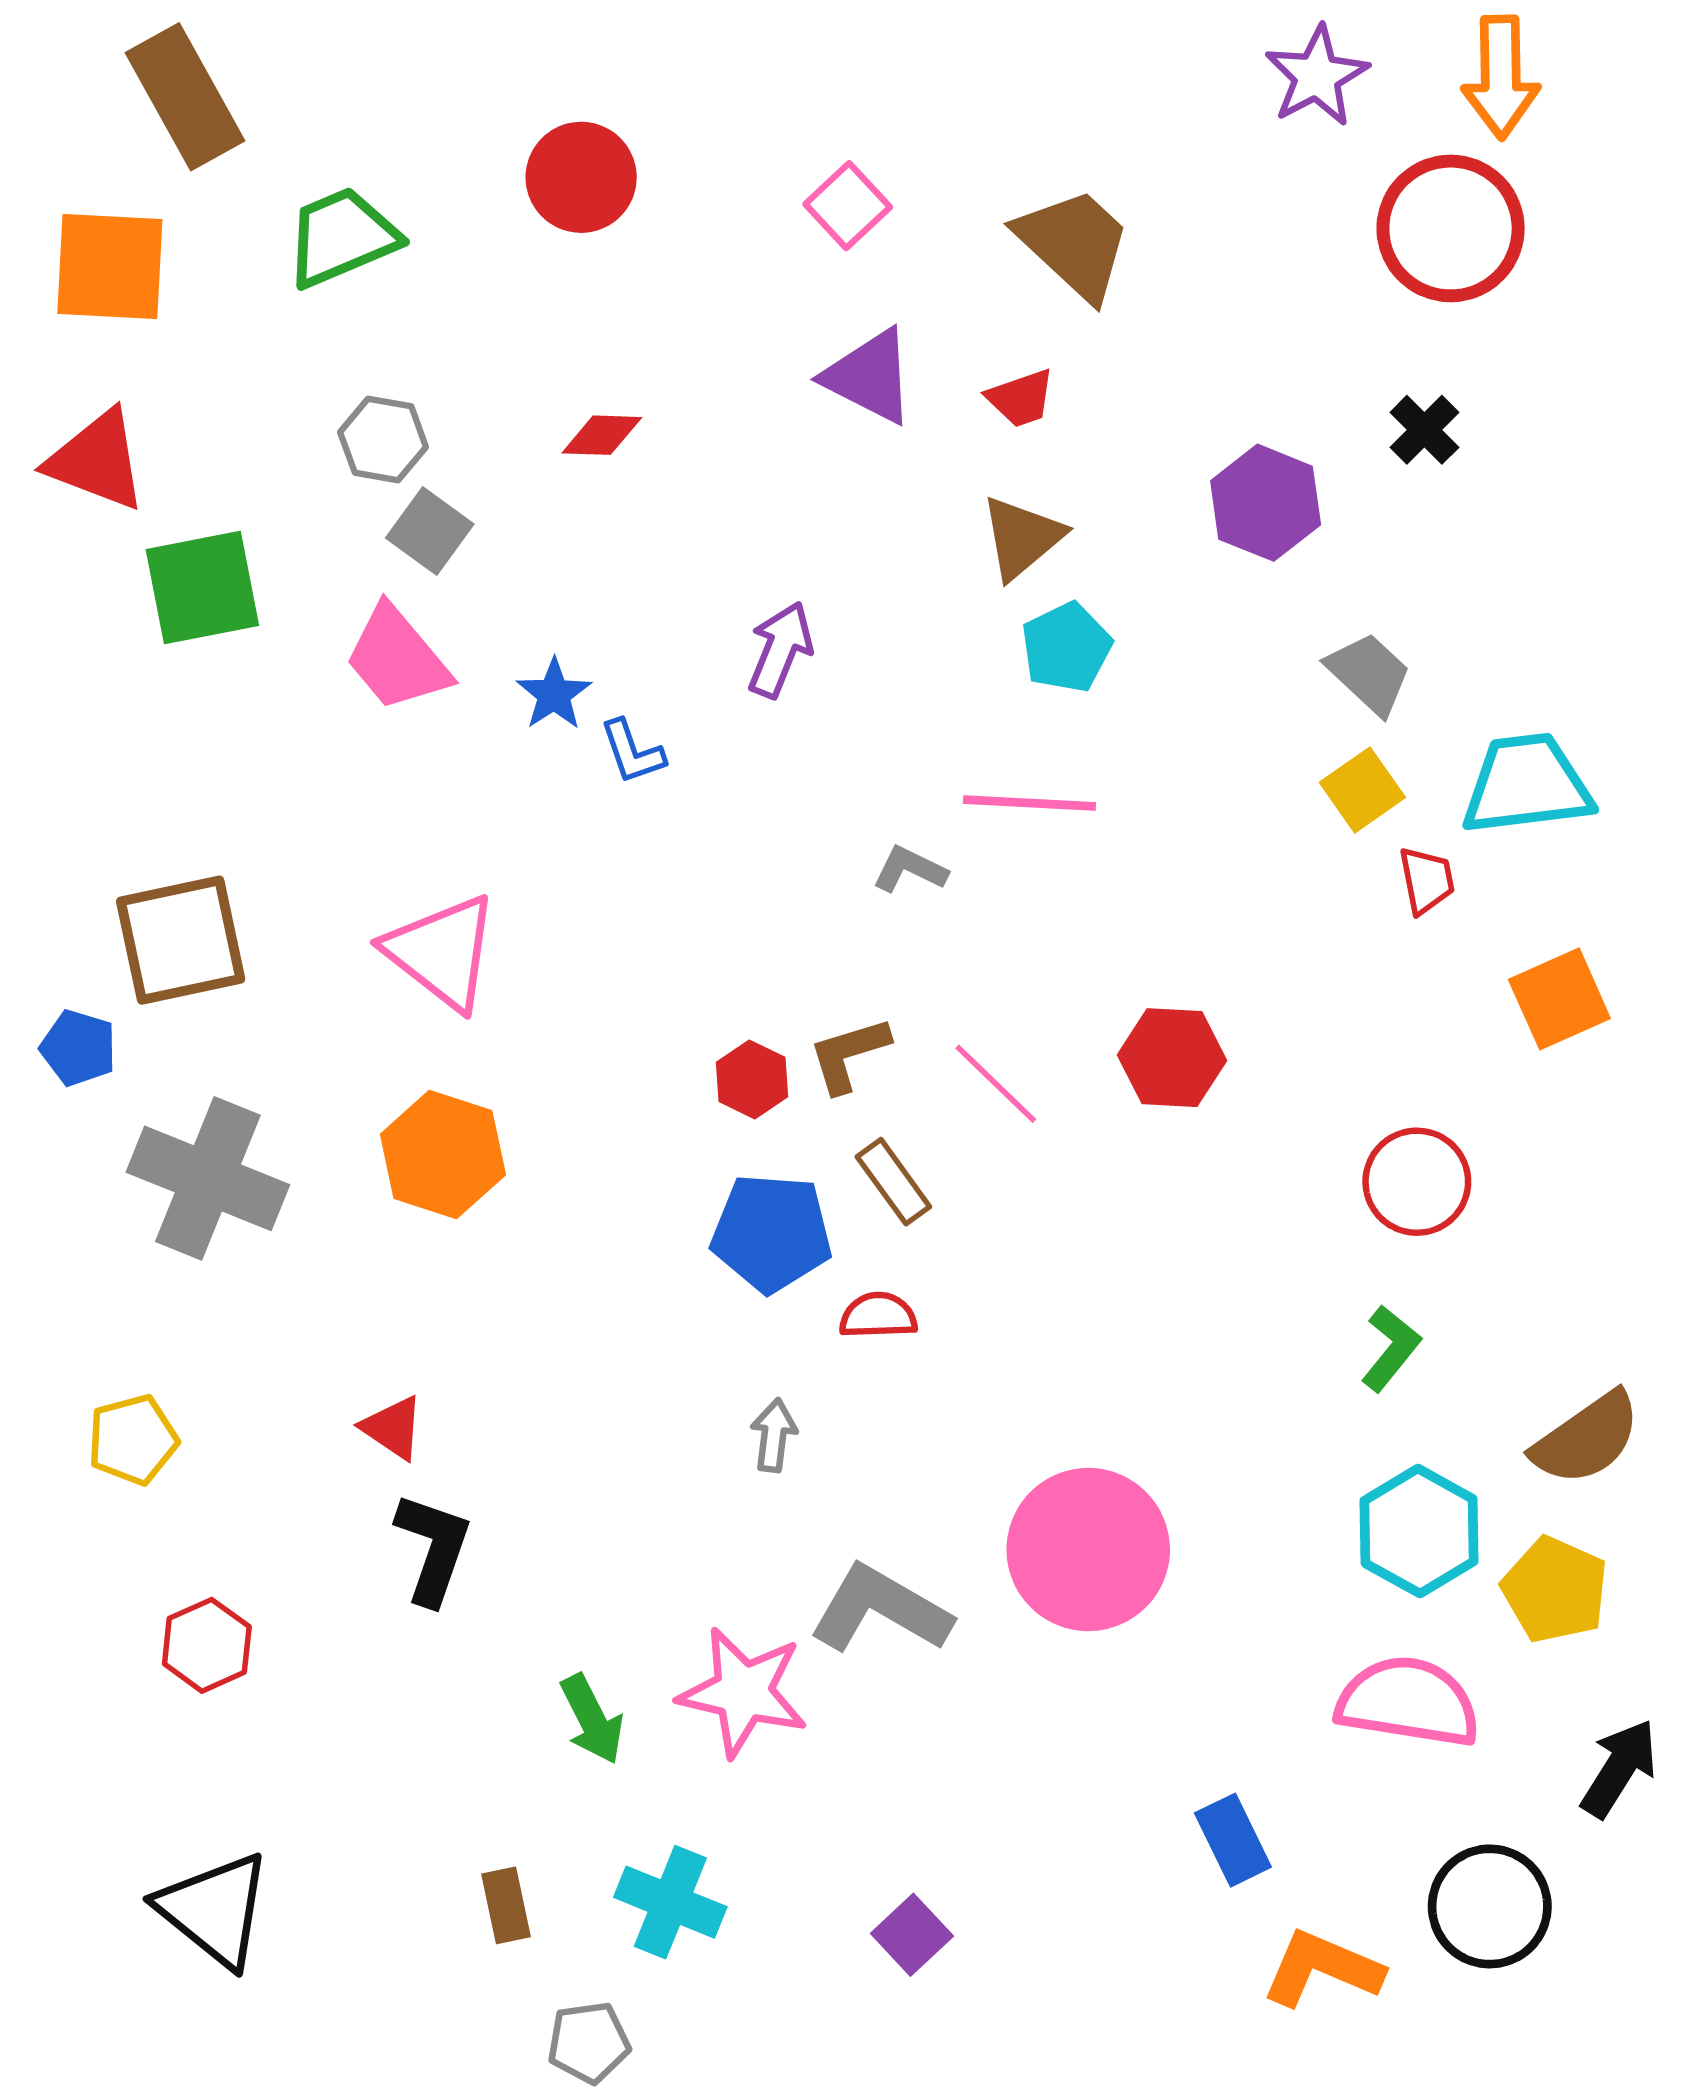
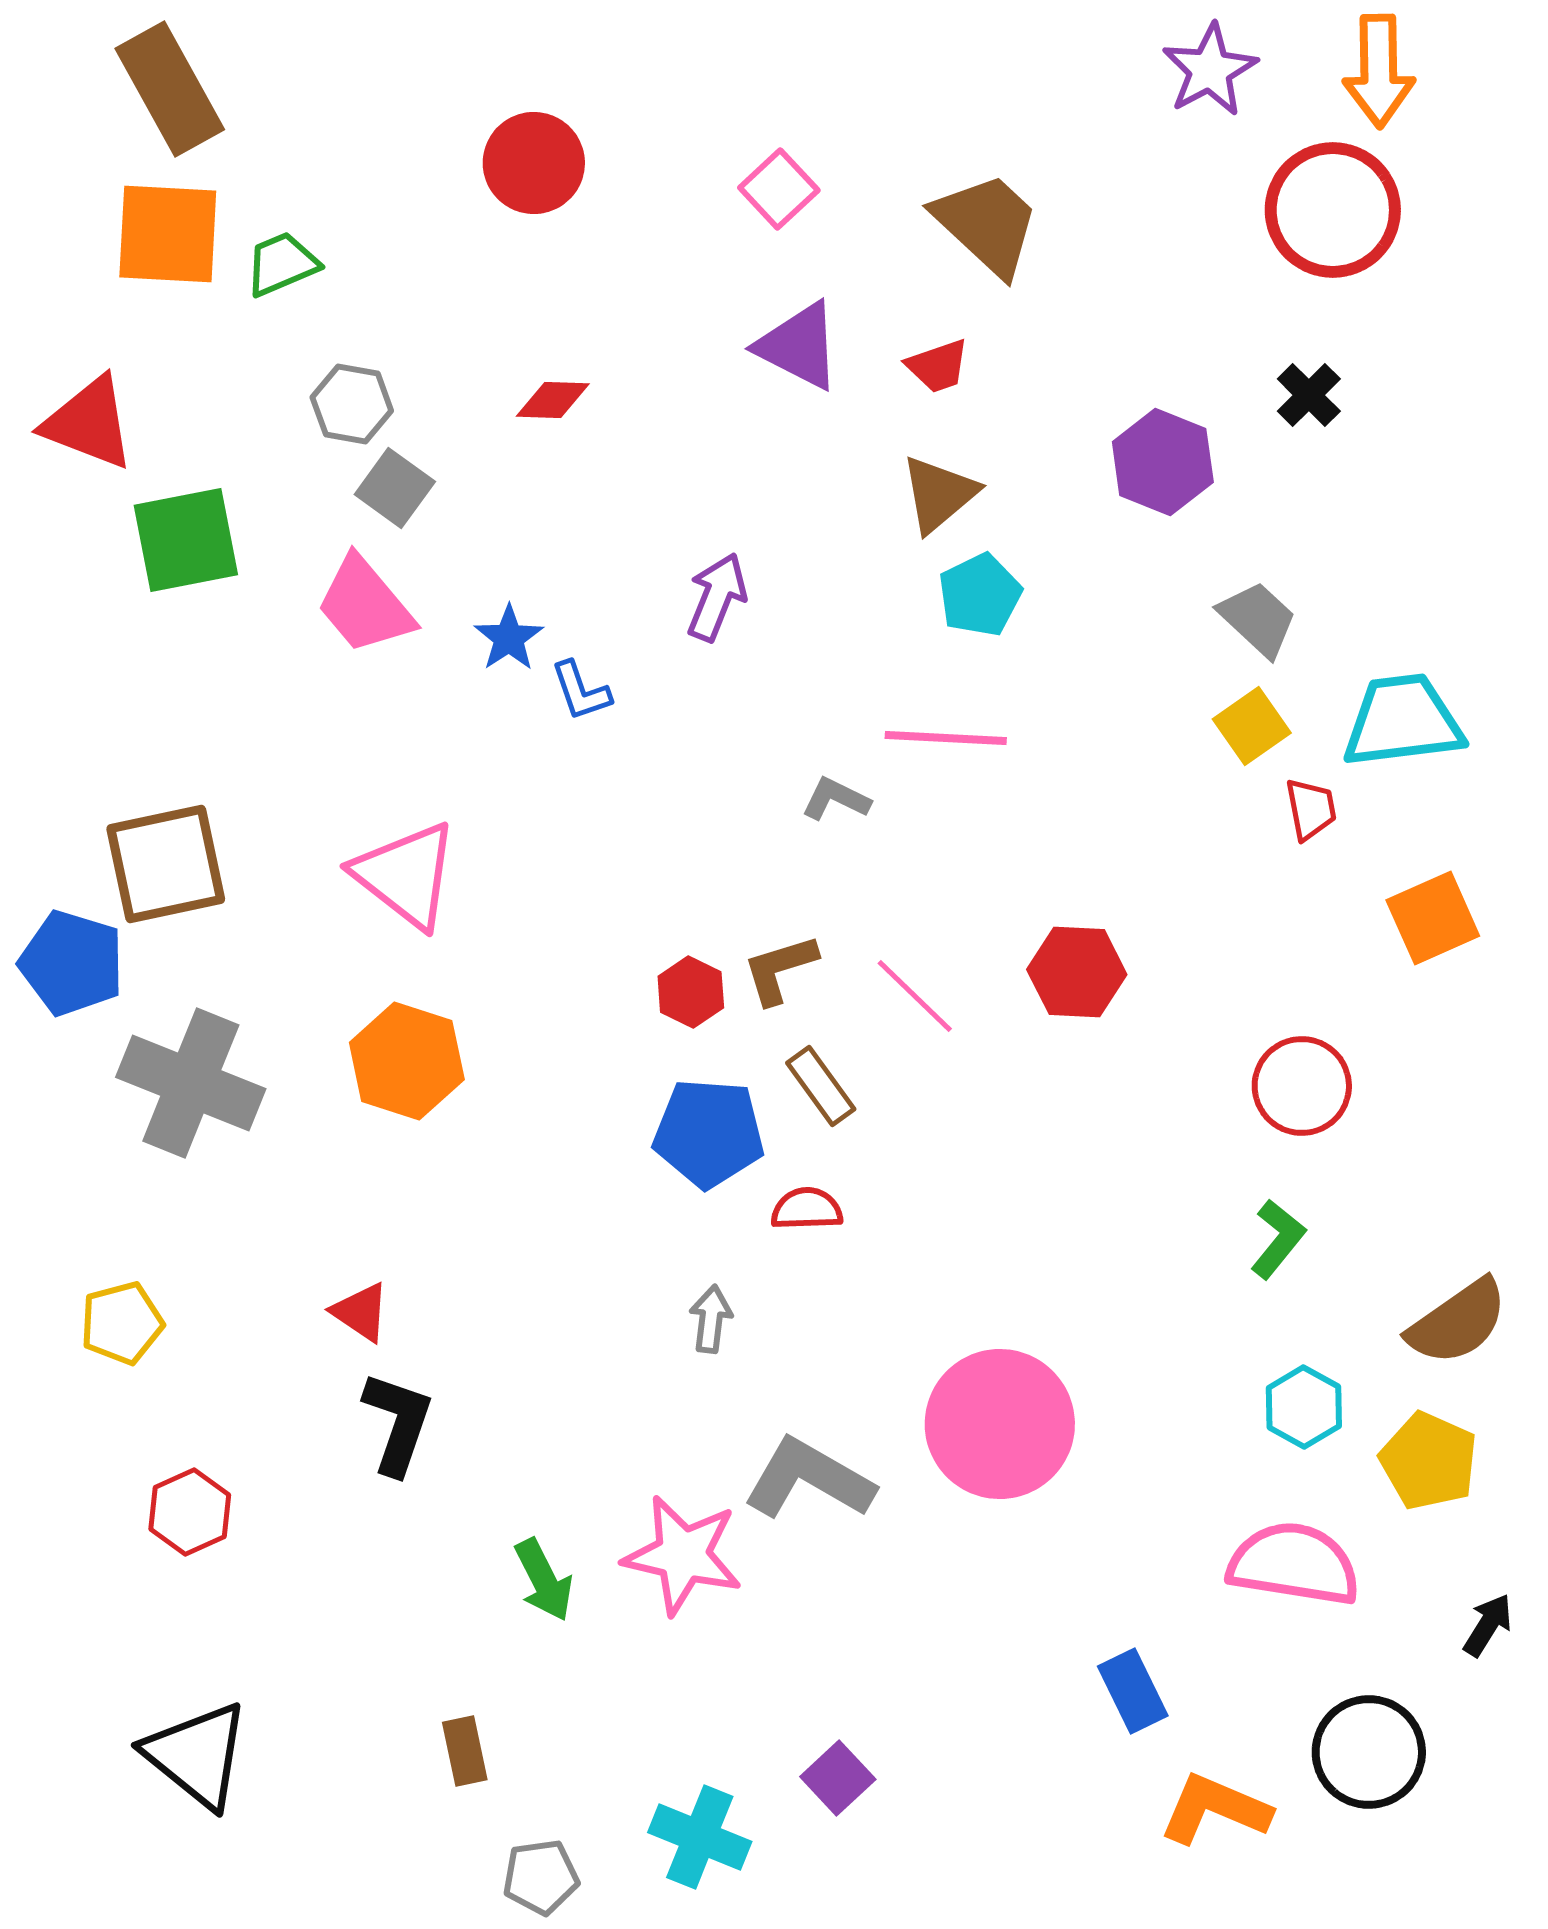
green trapezoid: (342, 237) -> (282, 264), moved, size x0.7
orange square: (110, 267) -> (168, 234), moved
blue pentagon: (78, 1048) -> (72, 963), size x1.5
cyan hexagon: (1419, 1531) -> (1304, 1407), size x0.7
black arrow: (1619, 1768) -> (1488, 1625), size x0.7
cyan cross: (670, 1902) -> (700, 1837), moved

